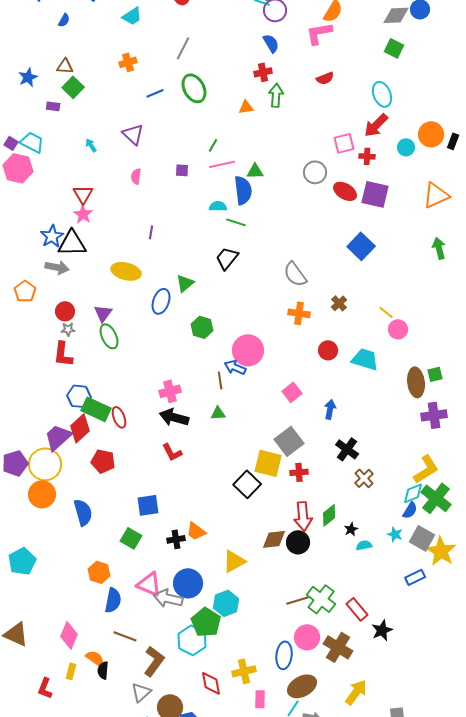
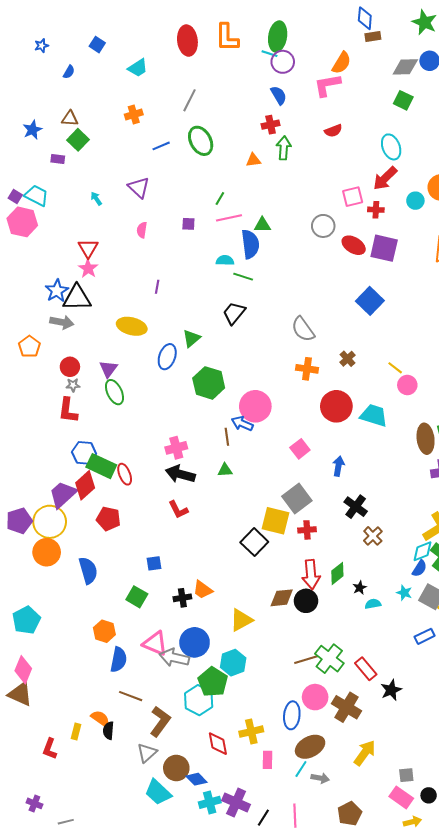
green hexagon: (202, 327) -> (209, 383), size x1.4
red circle: (328, 350) -> (336, 406), size x1.6
blue square: (148, 505) -> (154, 563), size x0.7
pink diamond: (69, 635) -> (23, 670), moved

